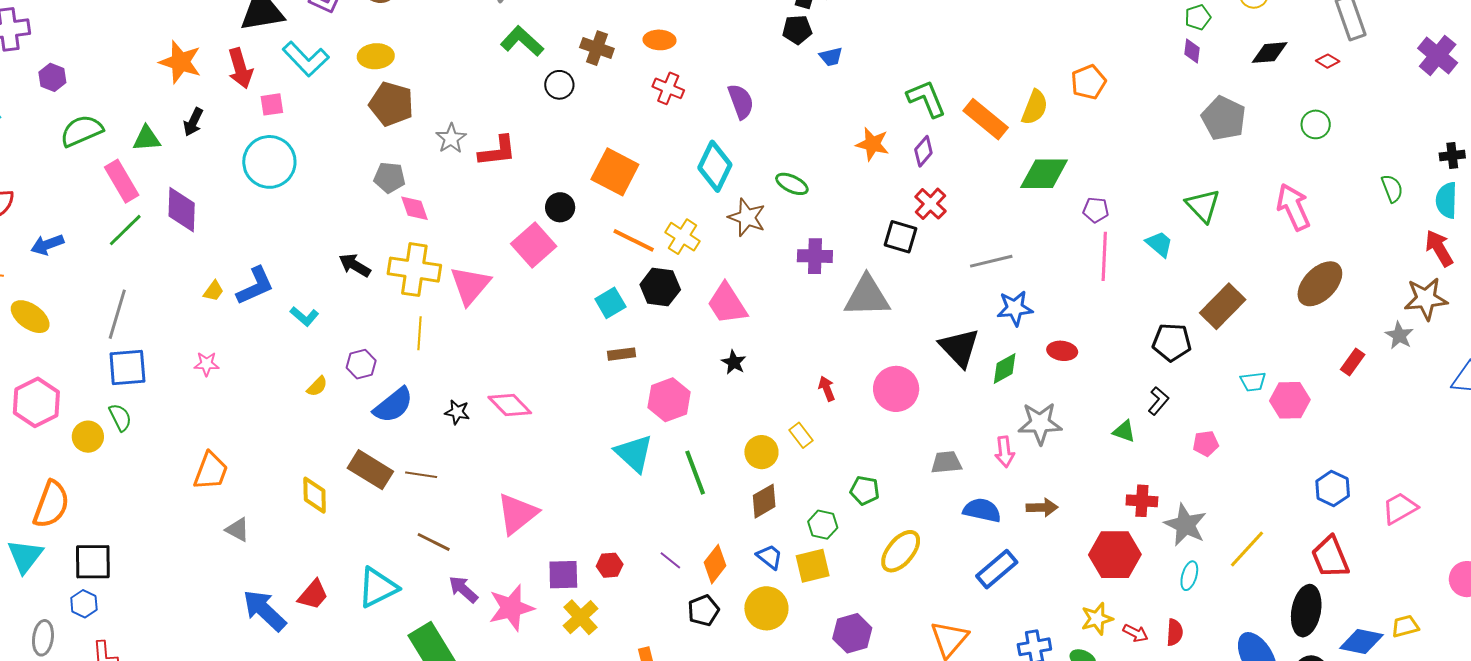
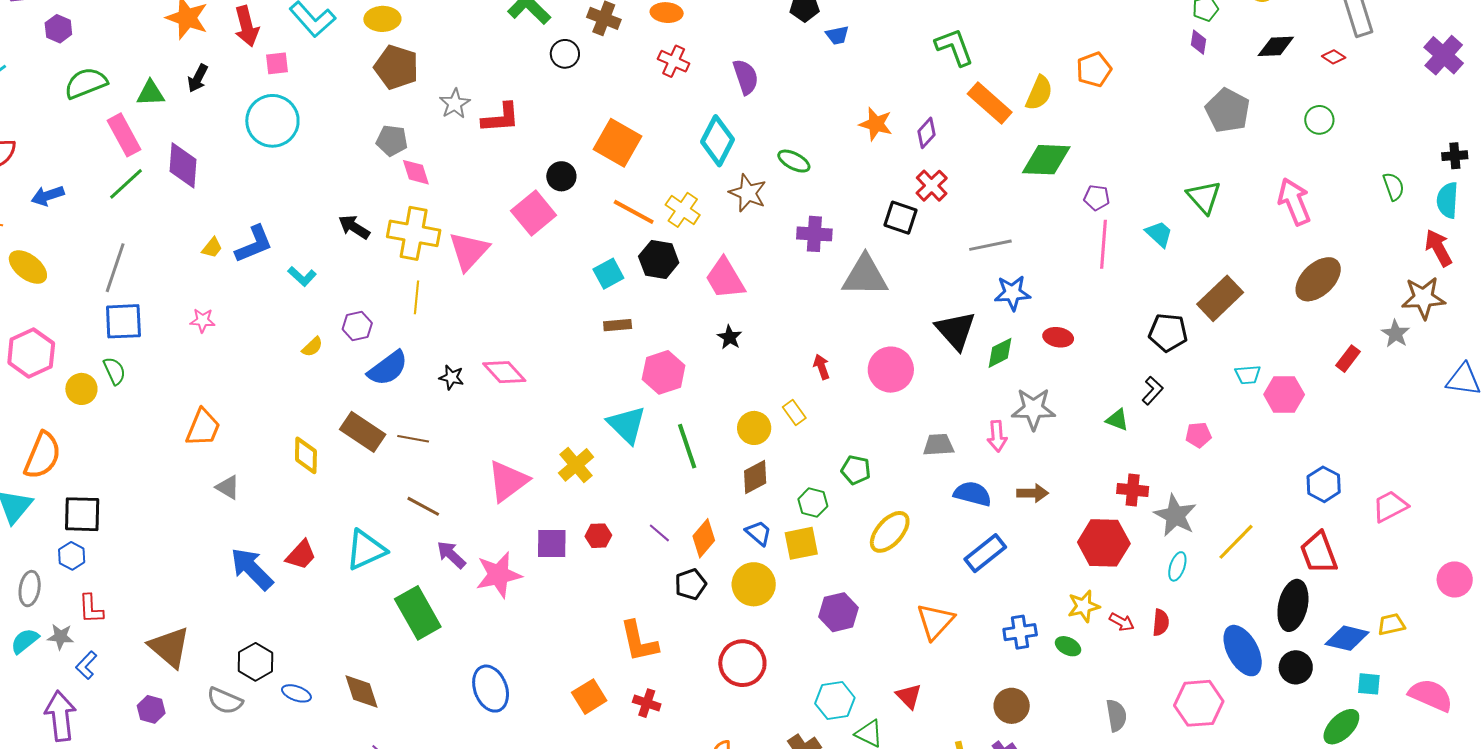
green L-shape: (926, 99) -> (954, 47), moved
yellow cross: (580, 617) -> (576, 465), moved

